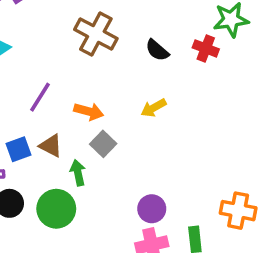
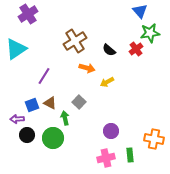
brown cross: (96, 34) -> (75, 41), turned 30
red cross: (206, 48) -> (136, 49), turned 32
orange arrow: (89, 111) -> (87, 68), moved
purple circle: (152, 209) -> (111, 131), moved

